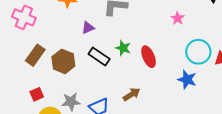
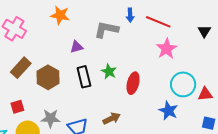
pink star: (178, 18) -> (167, 49), size x1.5
black rectangle: (99, 56) -> (84, 77), turned 35
red ellipse: (149, 57) -> (133, 83), turned 30

